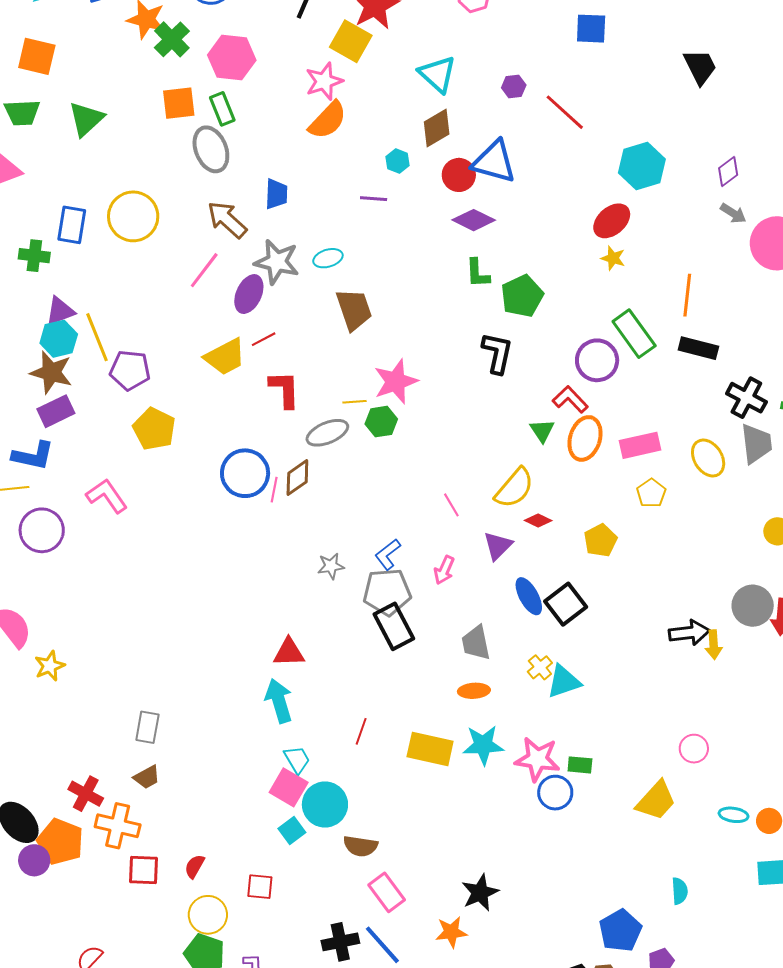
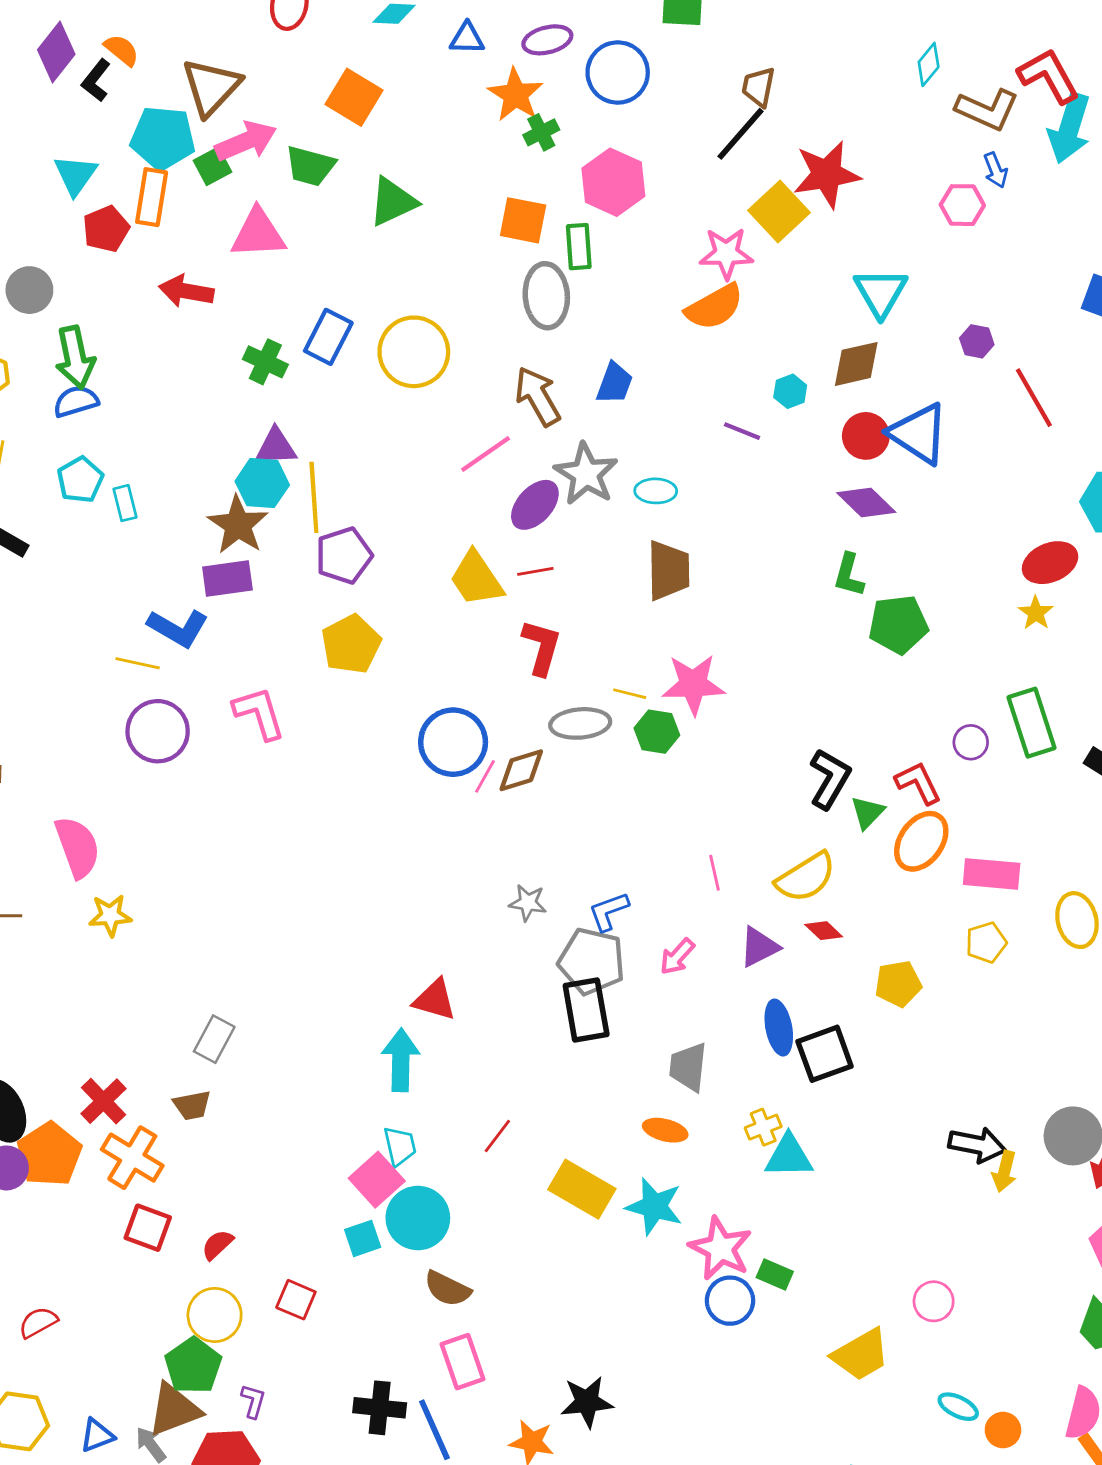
green cross: (172, 39) -> (541, 132), size x0.7
black L-shape: (497, 353) -> (830, 779), moved
yellow trapezoid: (225, 357) -> (476, 579), turned 66
purple circle: (597, 360) -> (971, 742), size x0.6
purple pentagon: (130, 370) -> (344, 555), turned 30

